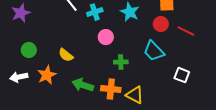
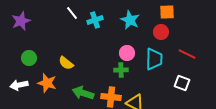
red line: (186, 31) -> (187, 54), moved
pink circle: (106, 37) -> (127, 53), moved
cyan trapezoid: (154, 51) -> (154, 59), turned -135
orange star: (47, 75) -> (47, 83), turned -30

